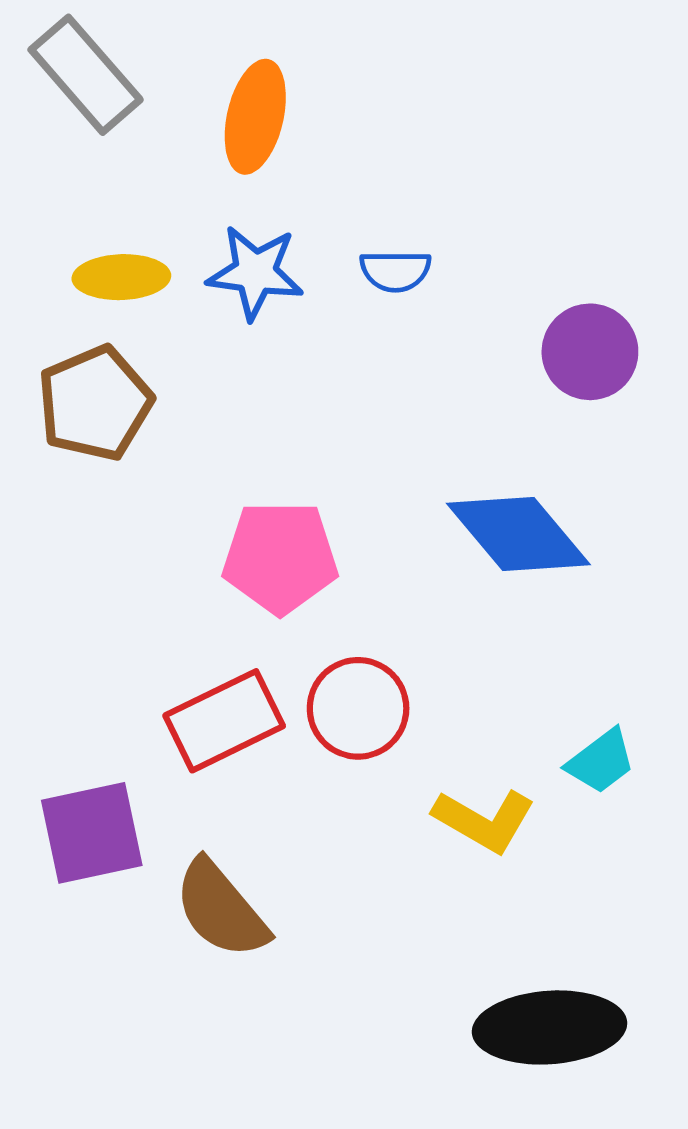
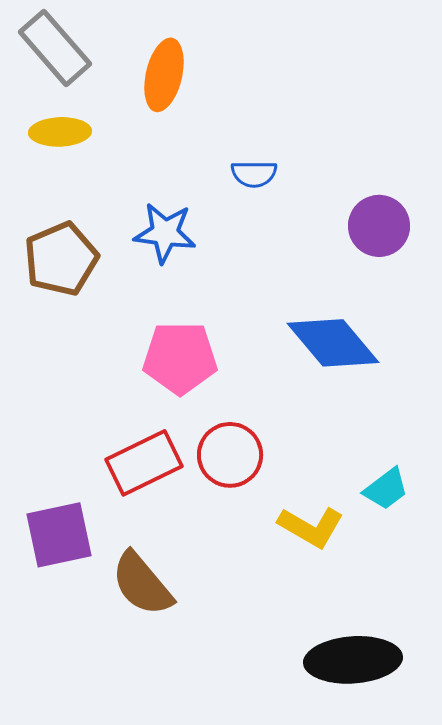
blue star: (255, 272) -> (165, 233), moved
yellow ellipse: (121, 277) -> (60, 132), moved

